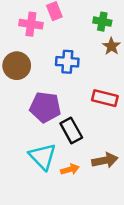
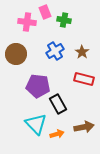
green cross: (102, 22) -> (64, 20), moved
brown star: (111, 46) -> (82, 52), moved
blue cross: (67, 62) -> (55, 51), turned -36

